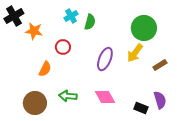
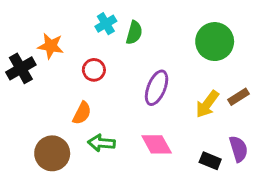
black cross: (14, 16) -> (21, 68), moved
yellow arrow: (135, 53) -> (207, 104), moved
orange semicircle: (45, 69) -> (82, 113), moved

